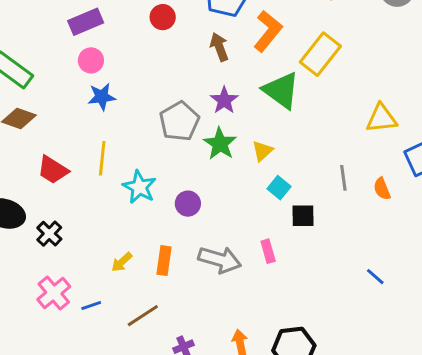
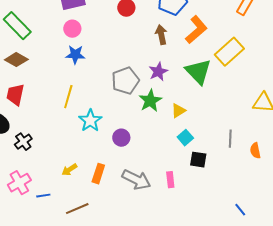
red trapezoid: (53, 170) -> (15, 95), moved, turned 60

